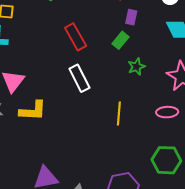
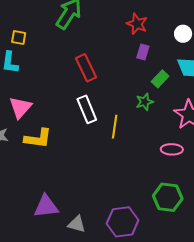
green rectangle: (120, 40) -> (160, 79), moved
yellow line: (119, 113) -> (115, 127), moved

